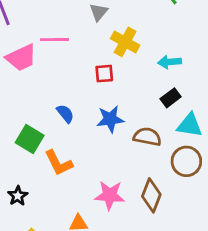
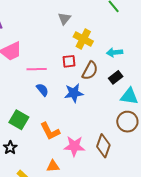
pink line: (54, 40) -> (37, 69), moved
brown semicircle: (147, 137) -> (90, 71), moved, turned 108
green square: (30, 139) -> (19, 120), moved
orange L-shape: (59, 163) -> (50, 131), moved

